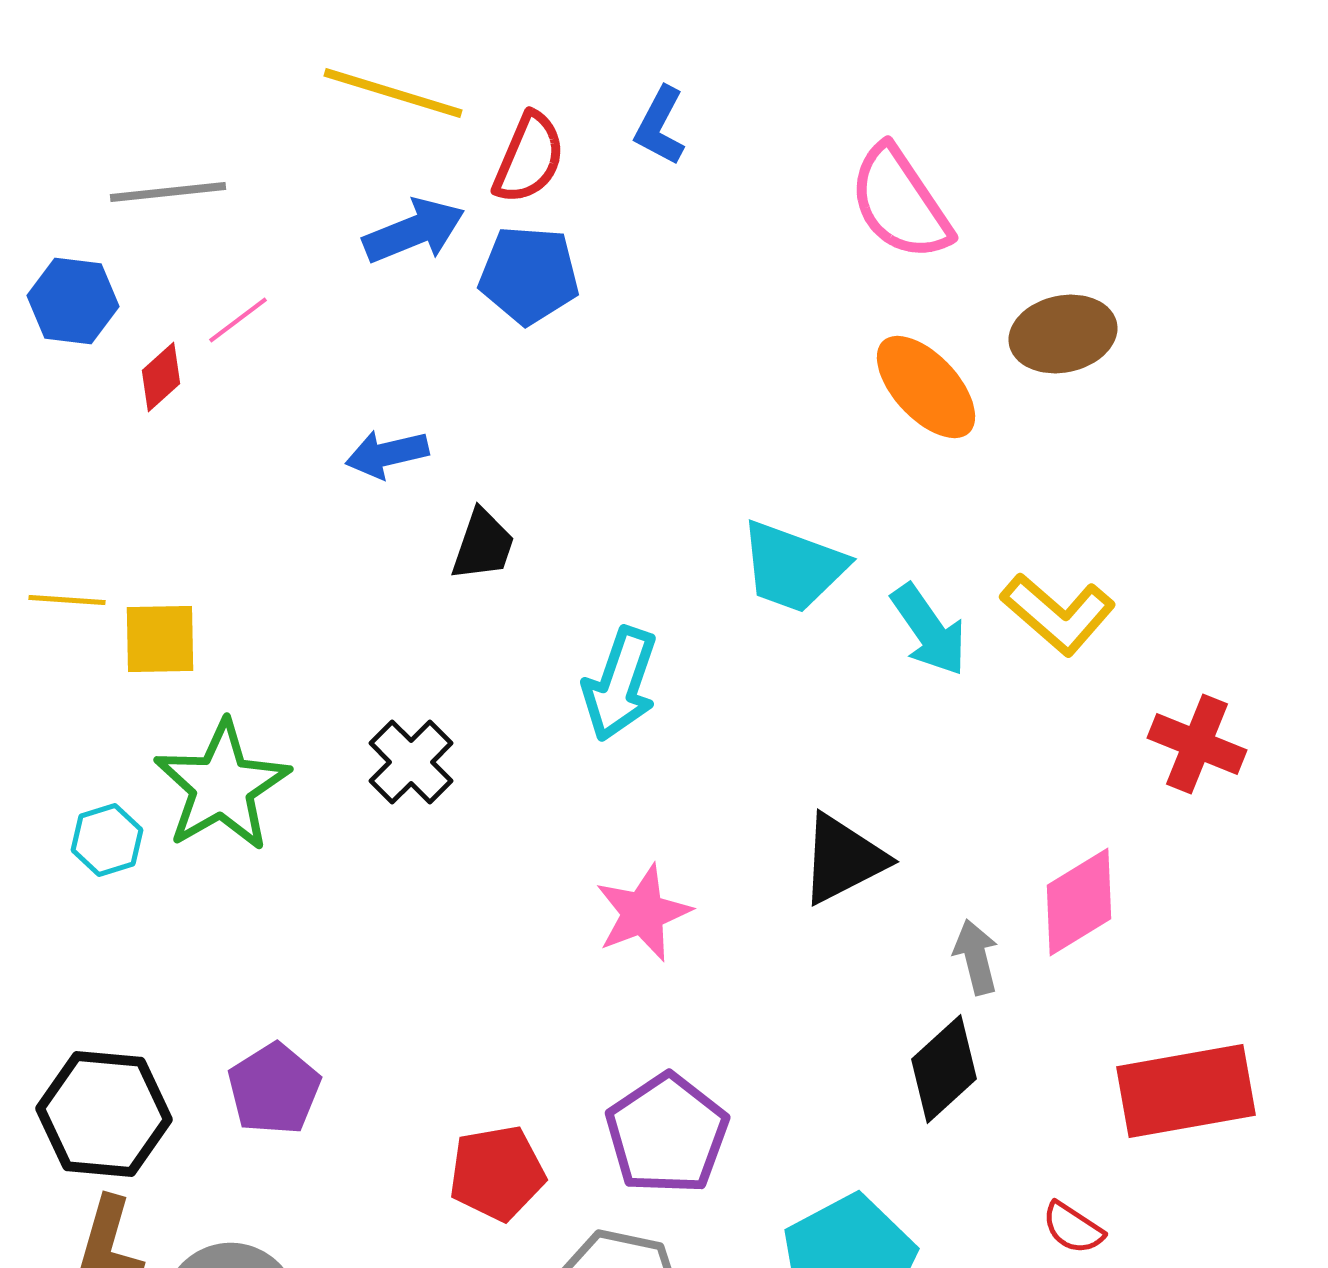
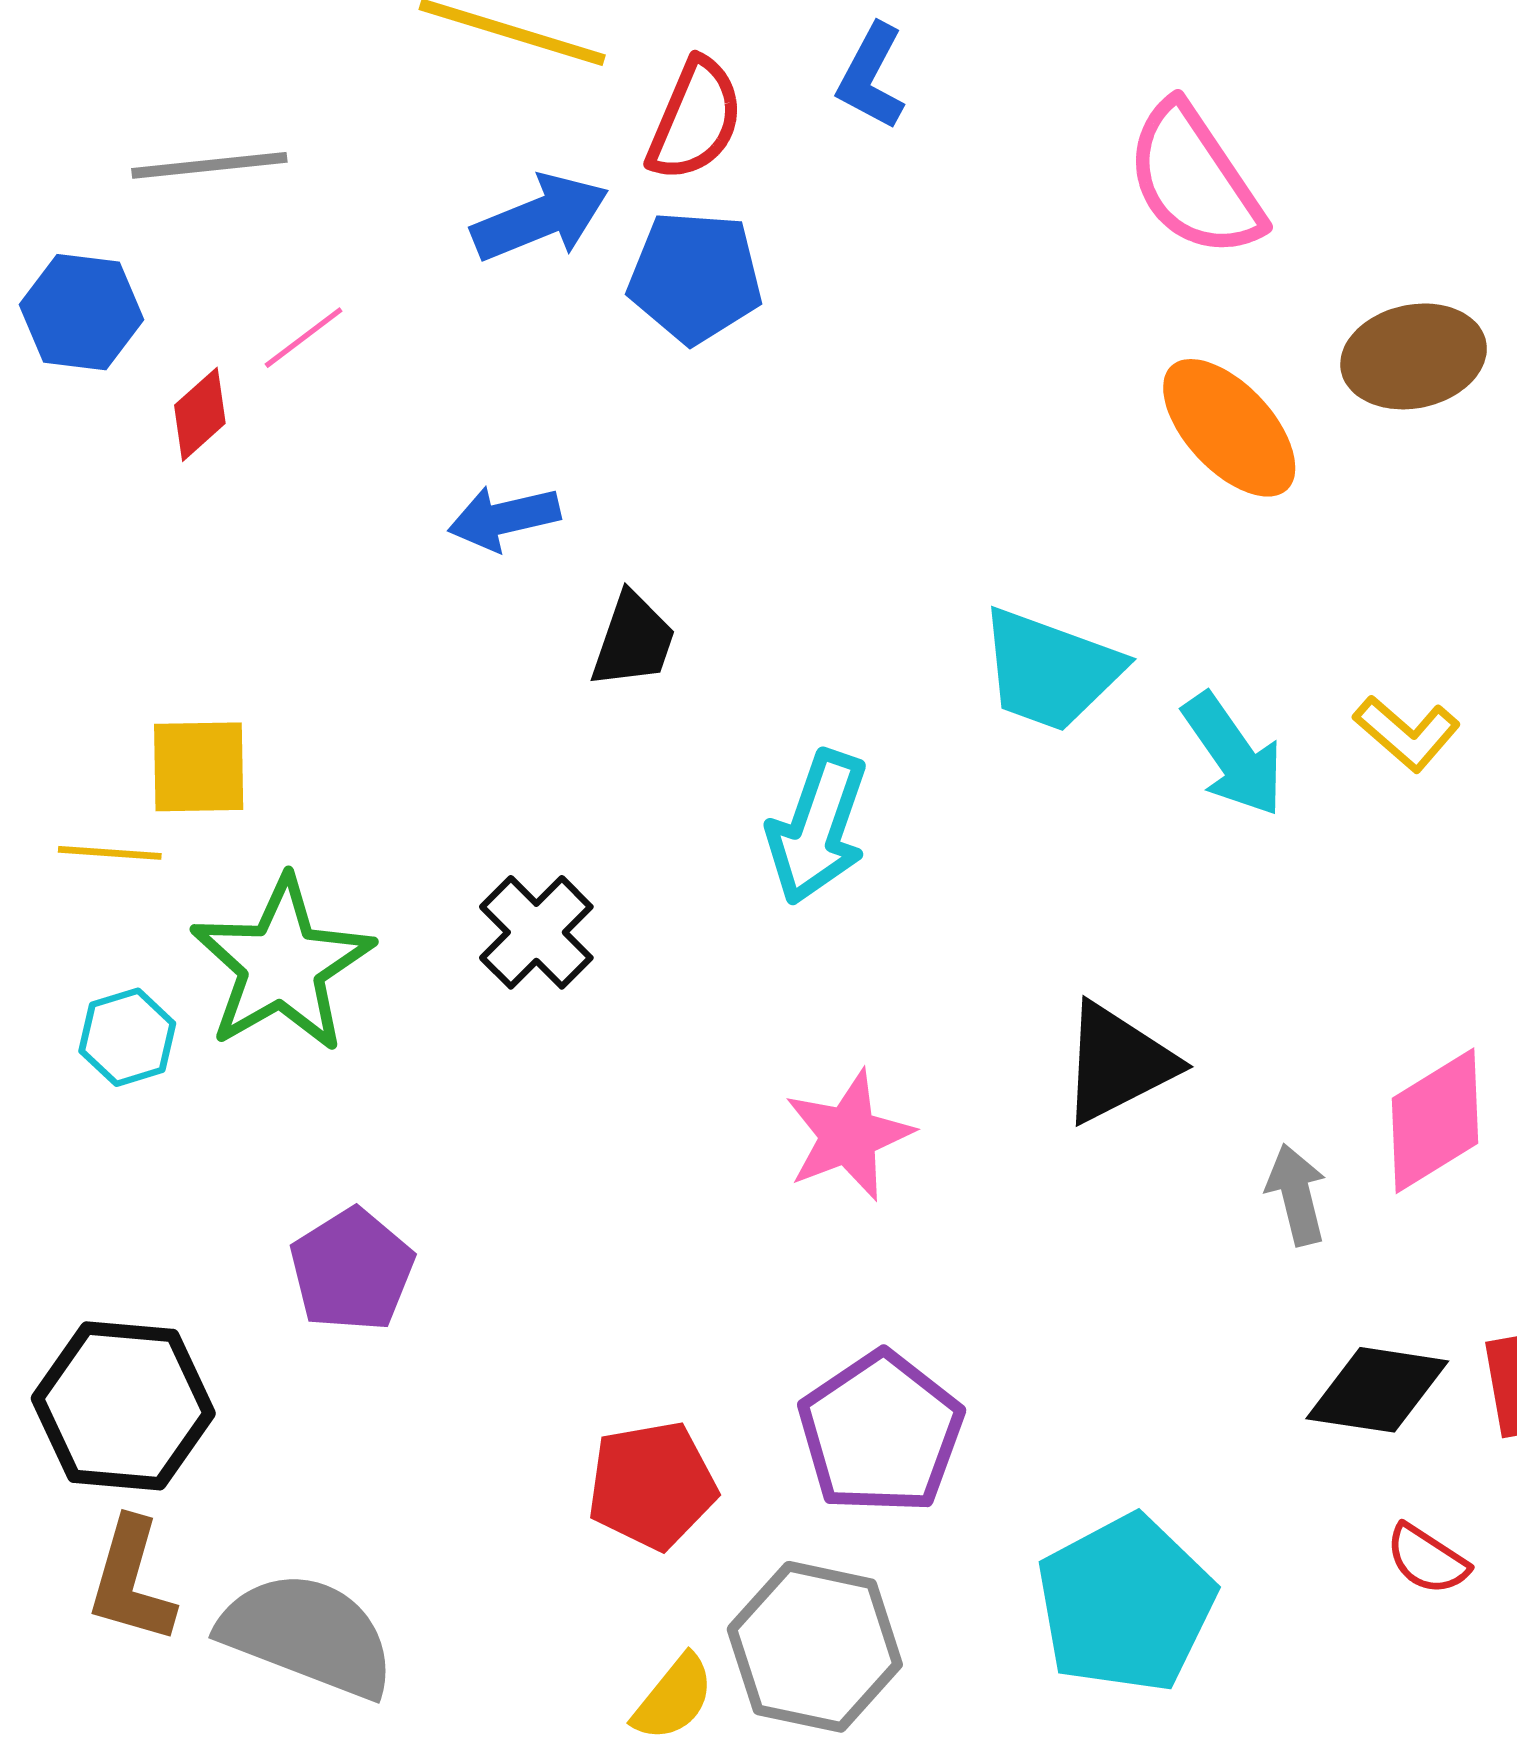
yellow line: (67, 600) -> (110, 853), moved
yellow L-shape: (1058, 614) -> (1407, 733), size x0.7
black diamond: (944, 1069) -> (1377, 1390), moved, turned 51
purple pentagon: (274, 1089) -> (352, 1270), moved

